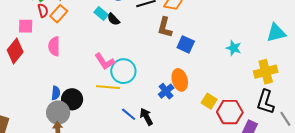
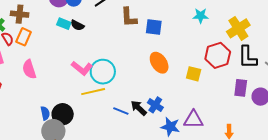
blue cross: (166, 91) -> (155, 105), moved
red hexagon: (230, 112) -> (218, 55), moved

